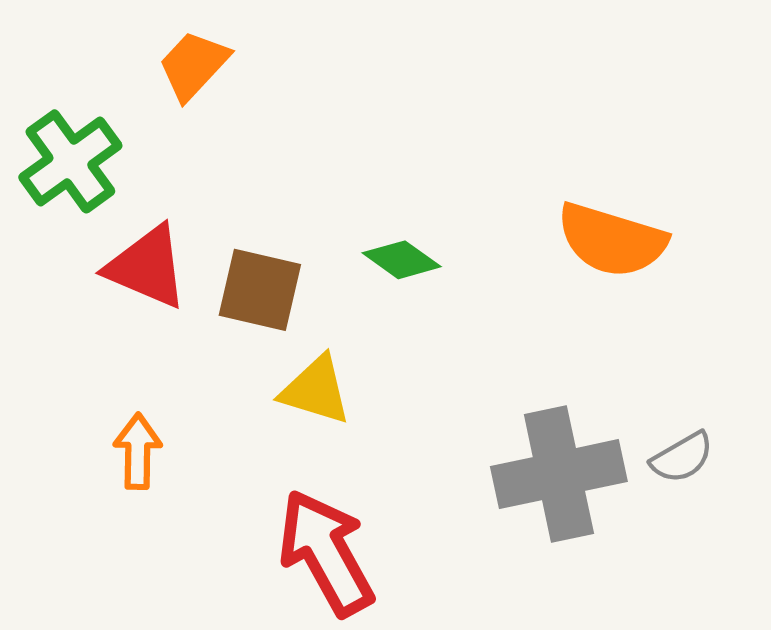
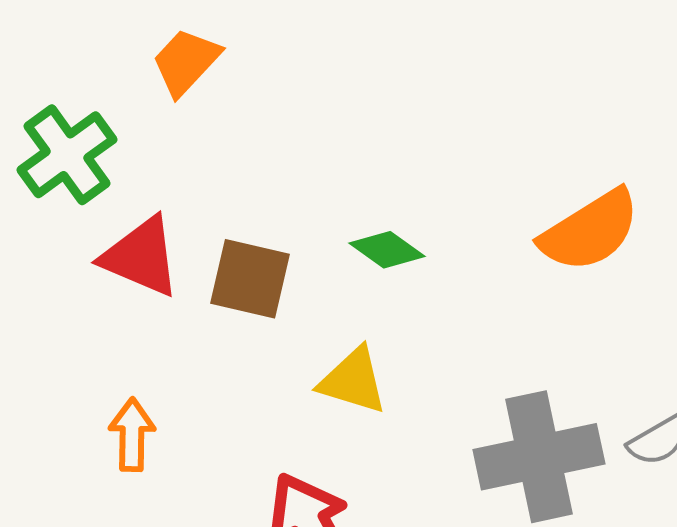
orange semicircle: (612, 240) -> (590, 231), turned -49
yellow triangle: (316, 390) -> (353, 381), moved

